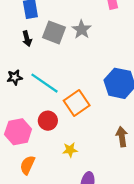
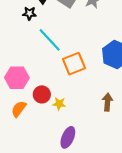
black star: (15, 77) -> (29, 13), moved
red circle: (48, 121) -> (42, 94), moved

